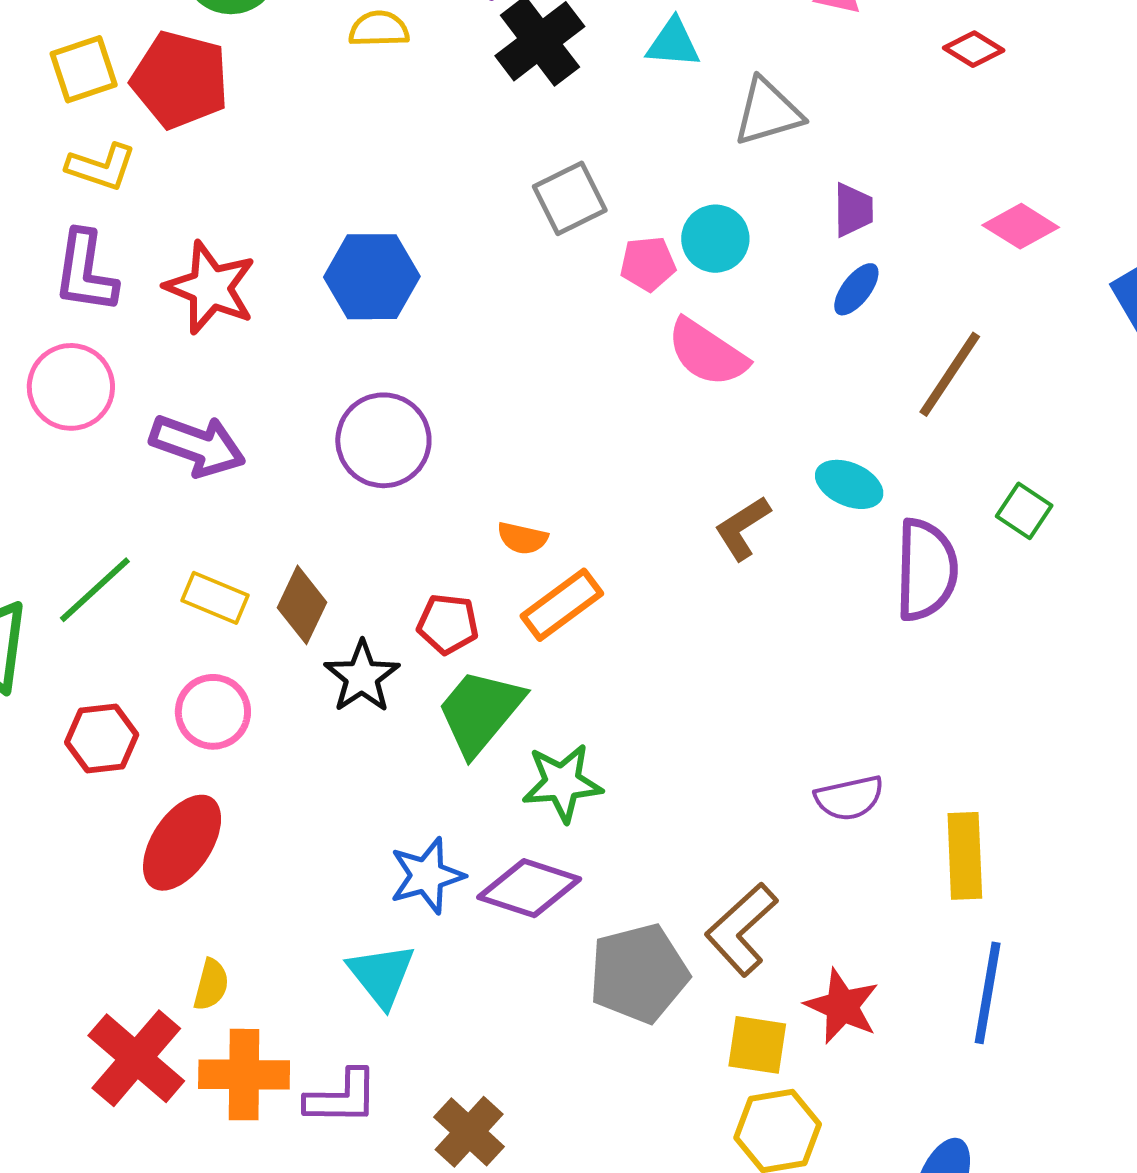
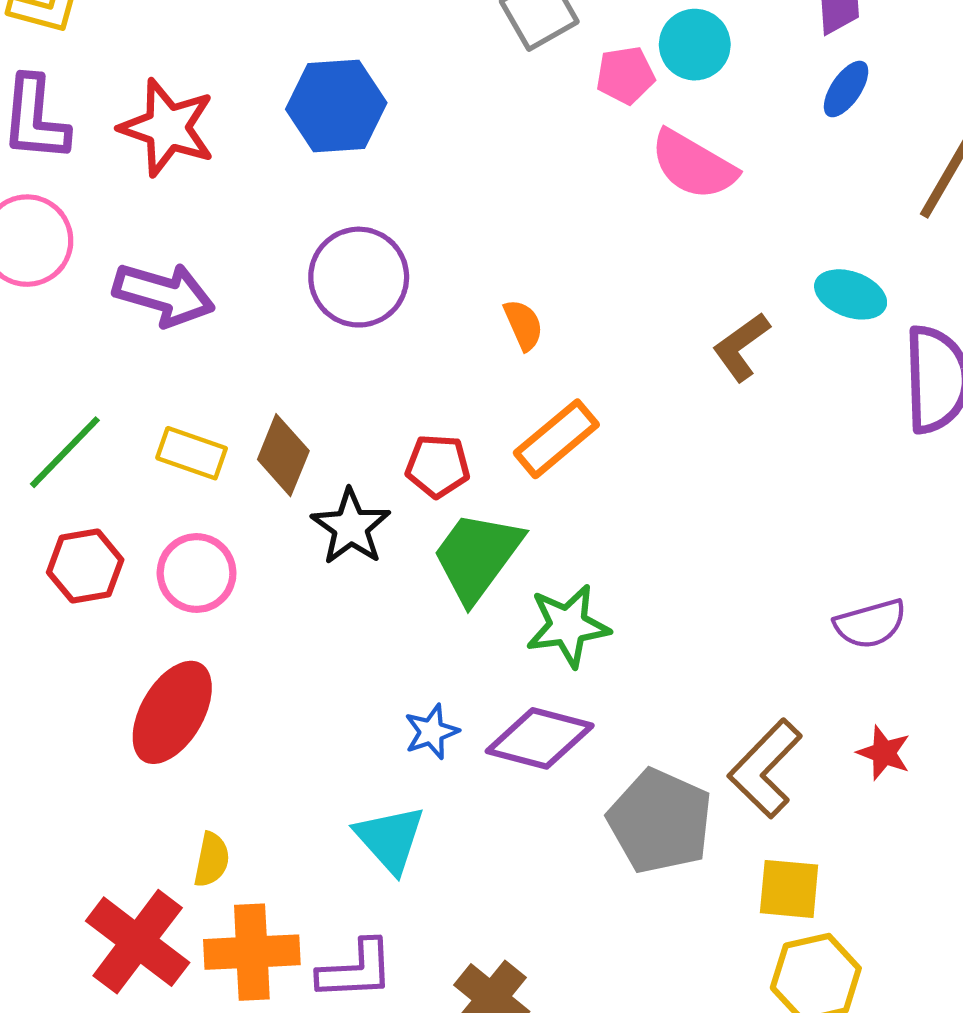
orange semicircle: (522, 538) -> (523, 325), moved, turned -123
red hexagon: (102, 738) -> (85, 566), moved
blue star: (427, 876) -> (431, 732), size x0.7
gray pentagon: (639, 973) -> (660, 821), turned -30
red star: (842, 1006) -> (884, 753), moved, size x0.7

